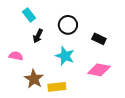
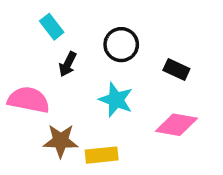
pink semicircle: (16, 56) -> (29, 100), size x1.6
brown star: (34, 79) -> (61, 141), turned -30

